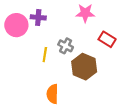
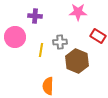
pink circle: (16, 25) -> (15, 37), moved
gray cross: (66, 46) -> (60, 42), turned -32

